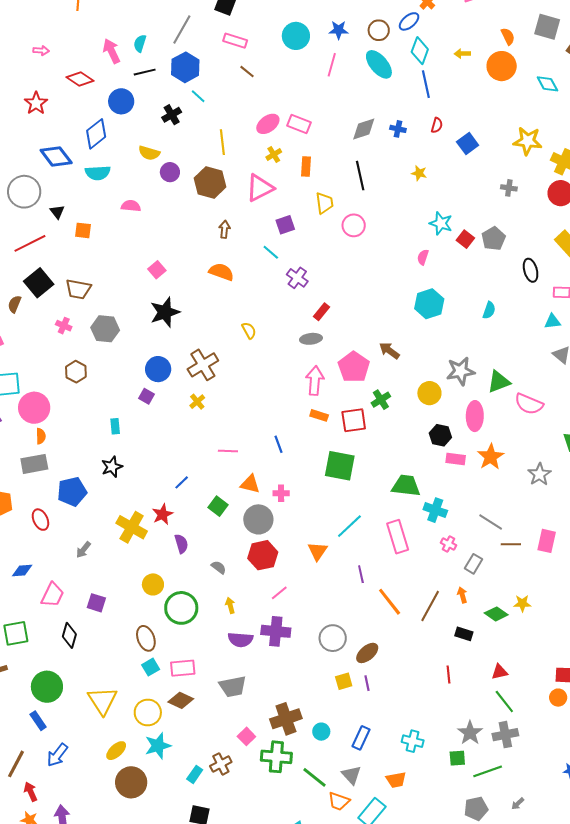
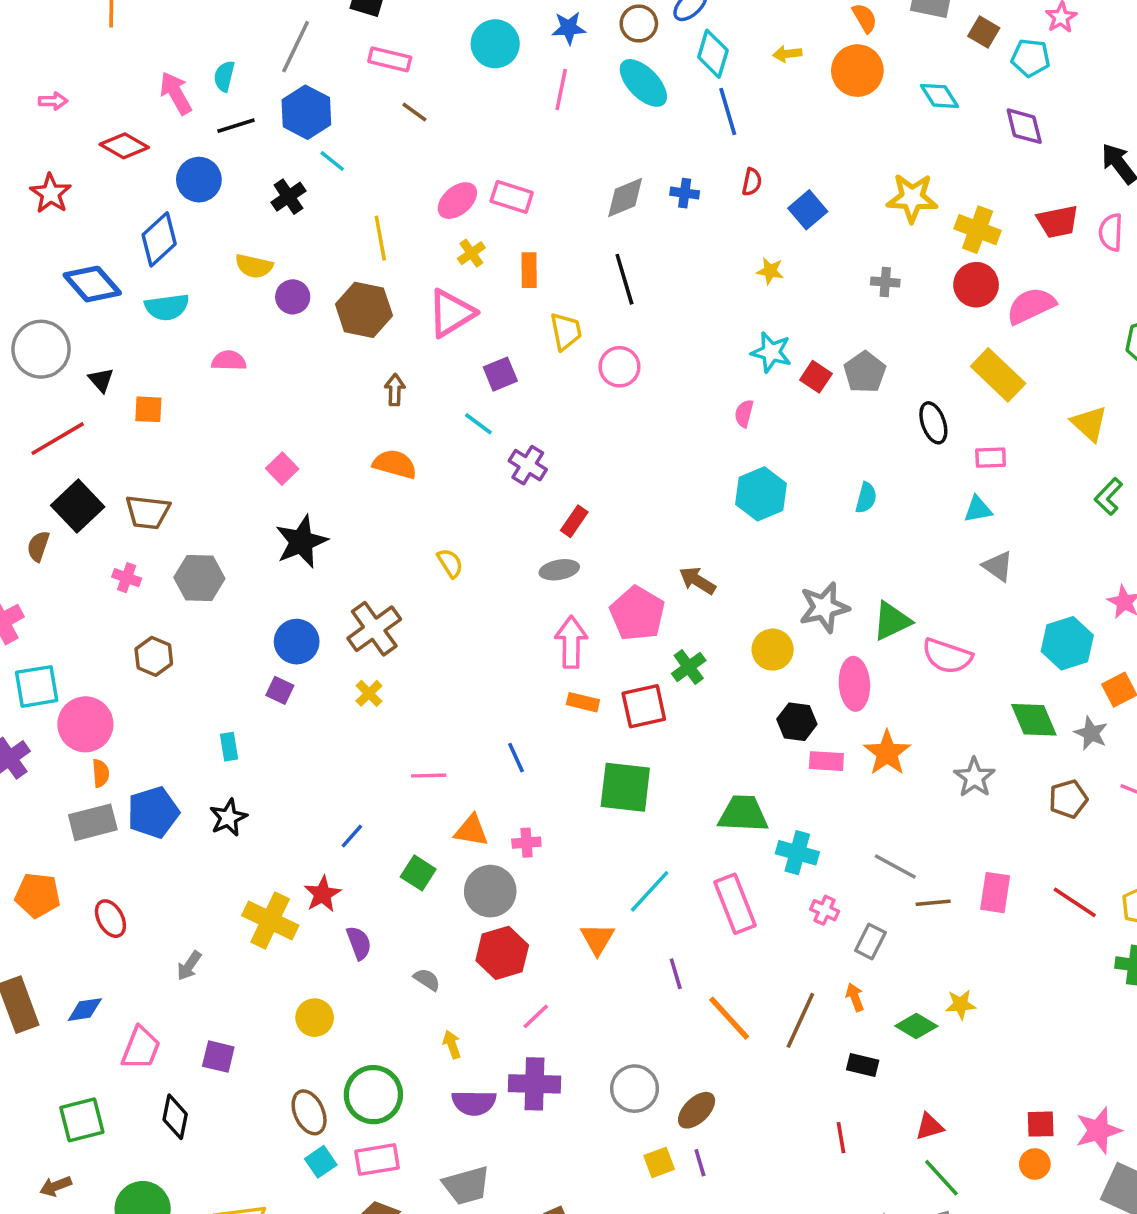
yellow star: (419, 173) -> (770, 271), moved
blue pentagon: (72, 492) -> (153, 812), moved
green circle: (181, 608) -> (373, 1095), moved

